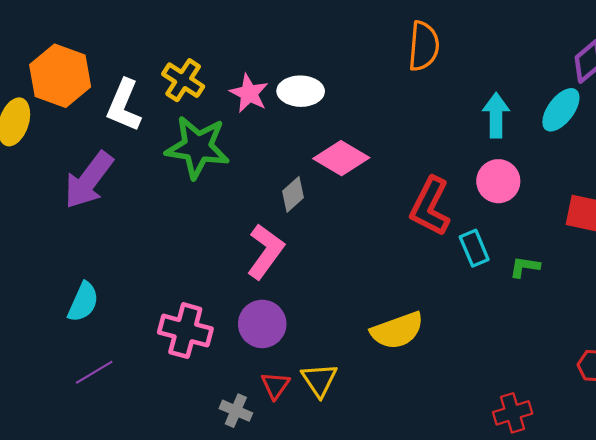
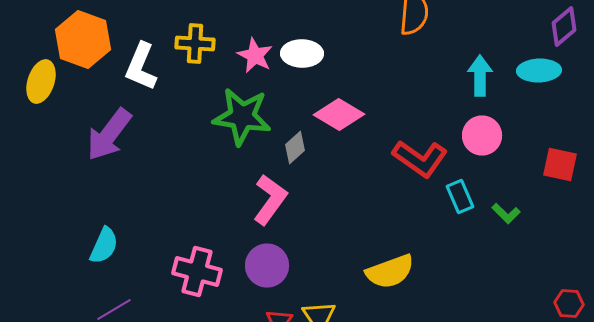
yellow cross: (183, 80) -> (195, 44), turned -30
cyan ellipse: (561, 110) -> (539, 70), turned 51
green star: (197, 147) -> (242, 116), moved
red L-shape: (430, 206) -> (420, 158), turned -82
green L-shape: (525, 267) -> (506, 214), turned -144

